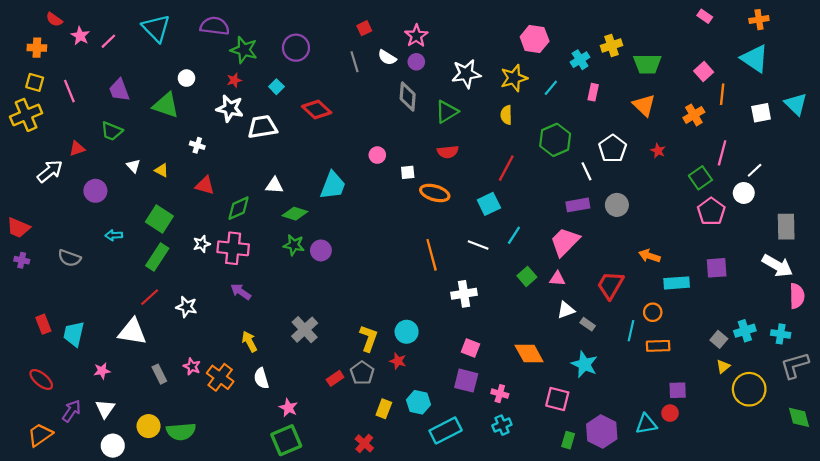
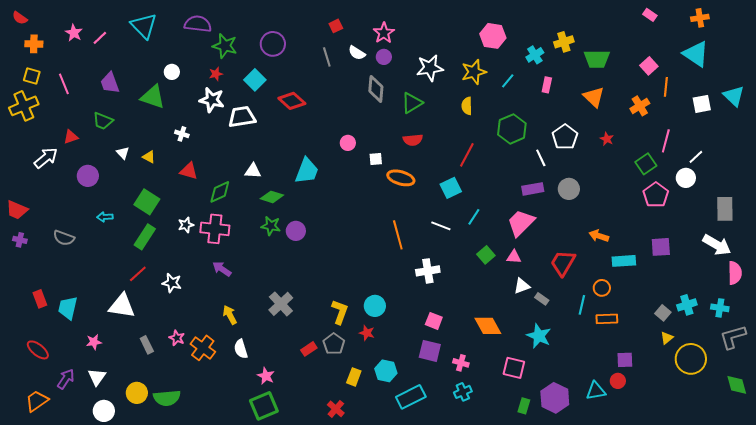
red semicircle: (54, 20) -> (20, 18), moved
cyan square: (276, 87) -> (255, 80), size x1.5

